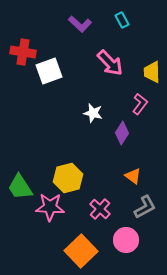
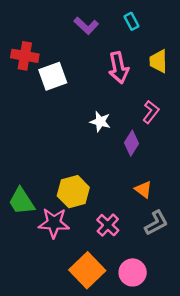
pink arrow: (110, 63) -> (119, 68), turned 32
yellow trapezoid: (152, 72) -> (158, 61), moved
pink circle: (126, 240) -> (133, 272), moved

